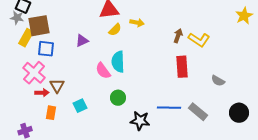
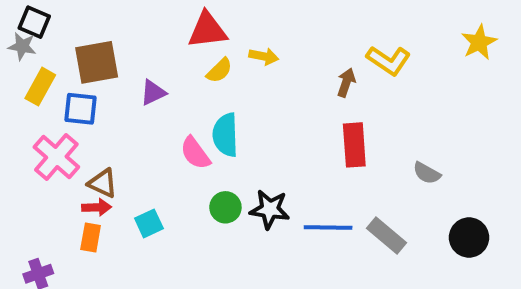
brown square: (39, 26) -> (97, 62), moved
yellow L-shape: (199, 40) -> (389, 60), moved
brown triangle: (57, 86) -> (103, 183), turned -35
red arrow: (42, 93) -> (97, 207), moved
black star: (140, 121) -> (270, 209), moved

